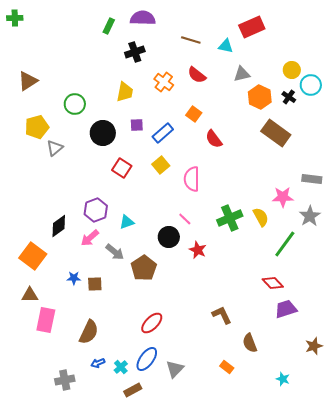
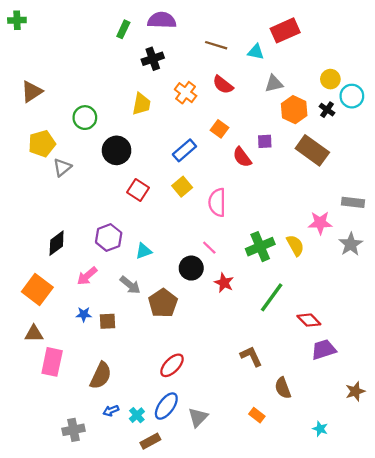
purple square: (137, 125) -> (265, 141), moved
black diamond: (59, 226) -> (57, 243), moved
pink arrow: (90, 238) -> (87, 276), moved
green line: (285, 244) -> (272, 297), moved

